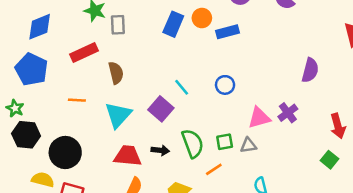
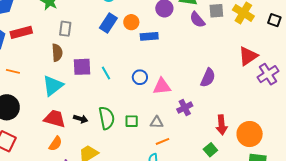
gray rectangle: (118, 25) -> (65, 29), moved
red rectangle: (84, 53) -> (21, 32), moved
orange line: (77, 100) -> (13, 71), moved
purple square: (161, 109) -> (82, 67), moved, turned 36
pink triangle: (259, 118) -> (162, 86), moved
gray triangle: (248, 145) -> (157, 122), moved
orange line: (214, 169) -> (162, 141), moved

